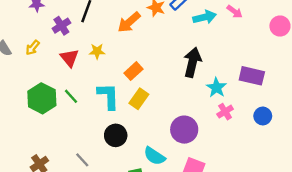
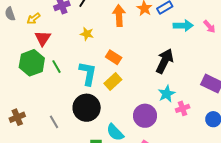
orange arrow: (129, 22) -> (119, 16), turned 115
red triangle: (69, 58) -> (43, 38), moved
orange rectangle: (133, 71) -> (114, 57), turned 63
cyan star: (216, 88) -> (167, 94), moved
black circle: (116, 135) -> (87, 108), size x1.4

